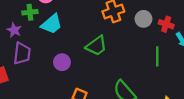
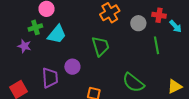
gray circle: (143, 19) -> (138, 23), moved
green trapezoid: (96, 46) -> (100, 46), turned -60
purple trapezoid: (22, 53) -> (50, 78), moved

